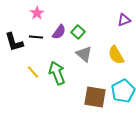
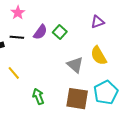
purple triangle: (124, 20) -> (98, 22), moved
gray triangle: (84, 54) -> (75, 65), moved
green arrow: (57, 73) -> (38, 96), moved, size x0.7

